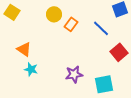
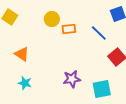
orange rectangle: (71, 24) -> (69, 29), turned 48
cyan star: (31, 69) -> (25, 83), moved

